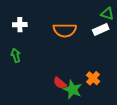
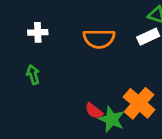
orange cross: (93, 78) -> (139, 103), size x1.6

